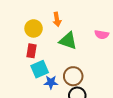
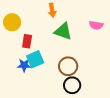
yellow circle: (34, 28) -> (12, 22), moved
blue star: (51, 82) -> (24, 65), moved

